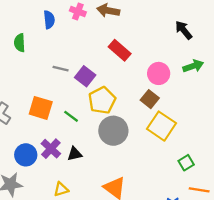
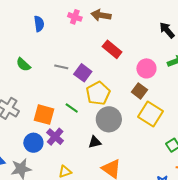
blue semicircle: (49, 20) -> (39, 24), moved
green semicircle: (20, 43) -> (23, 65), moved, turned -42
orange square: (41, 108) -> (44, 115), moved
black triangle: (75, 154) -> (95, 142), moved

